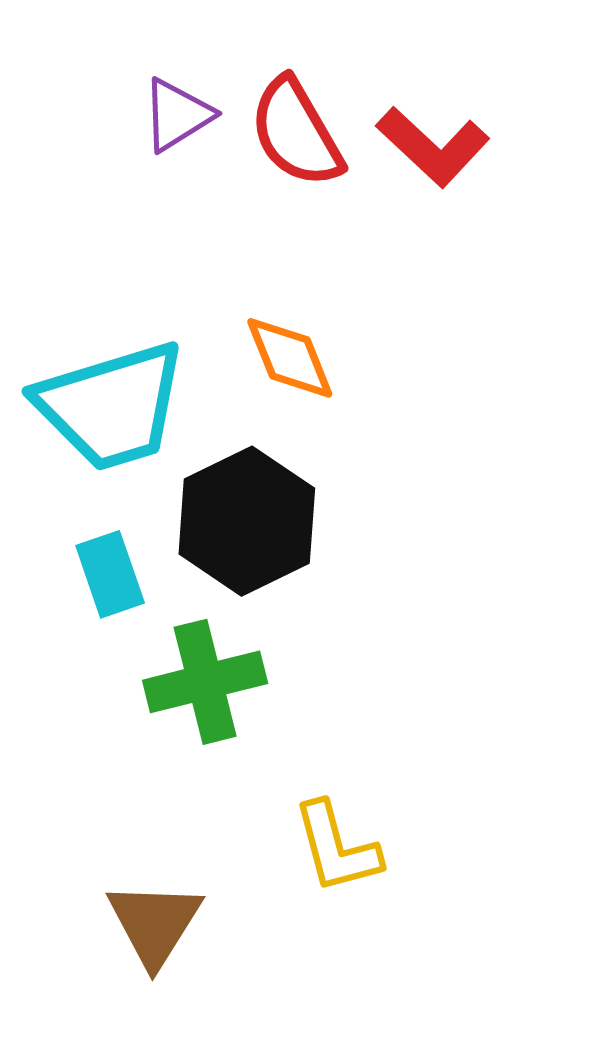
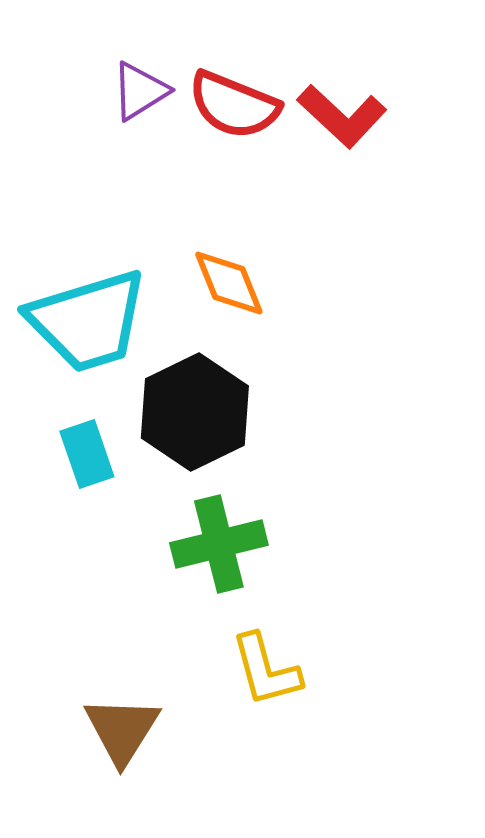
red semicircle: (296, 133) -> (234, 105), turned -38
green cross: (205, 682) -> (219, 544), moved

